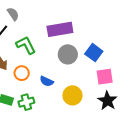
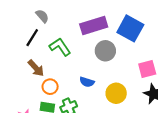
blue square: (94, 53) -> (130, 28), moved, size x1.4
orange circle: (22, 73) -> (50, 87), moved

